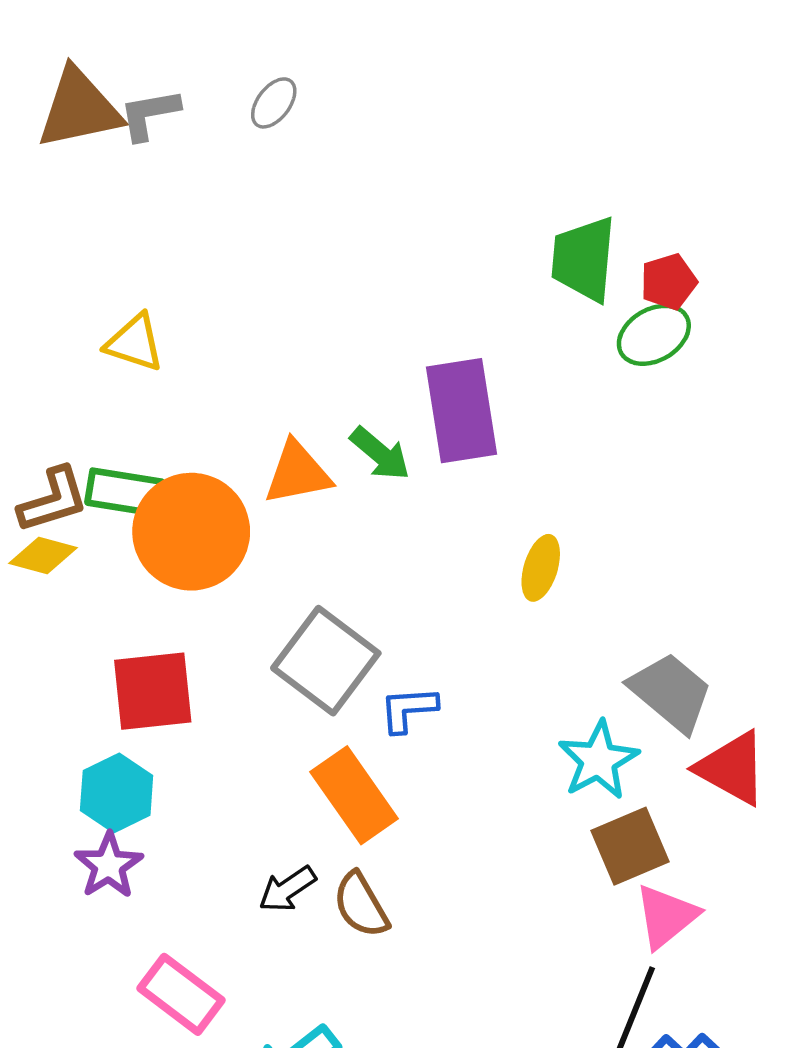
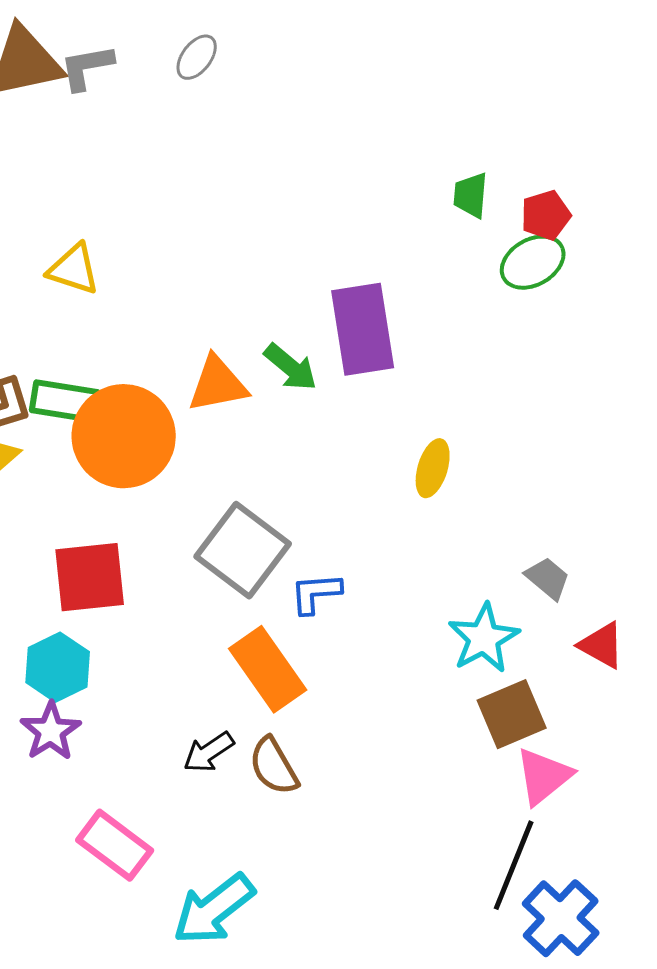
green trapezoid: (584, 259) -> (471, 195), size x0.6
gray trapezoid: (671, 692) -> (548, 578), size x0.6
red triangle: (732, 768) -> (602, 645), size x0.7

